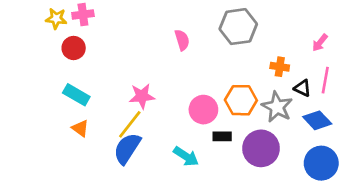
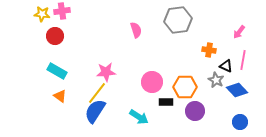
orange hexagon: (241, 100) -> (185, 87), moved
gray star: (277, 107) -> (216, 80), moved, size x0.7
purple circle: (261, 148) -> (195, 111), size x0.7
blue circle: (321, 163) -> (240, 122), size x0.6

